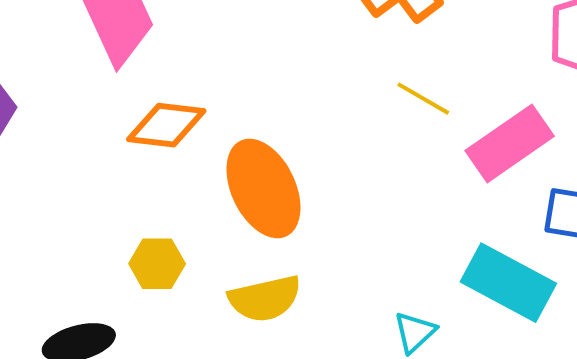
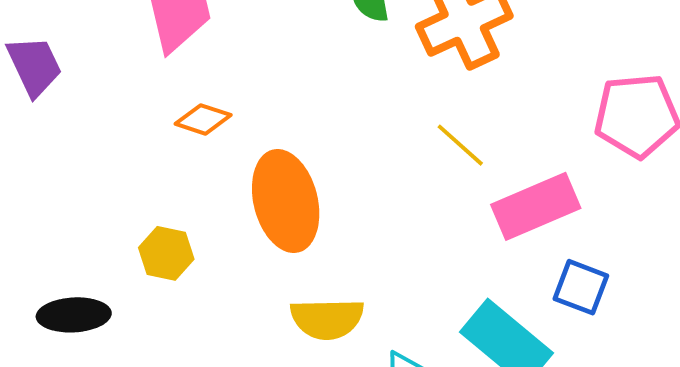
orange diamond: (166, 125) -> (203, 119), size x0.7
yellow semicircle: (265, 299) -> (327, 319), moved

